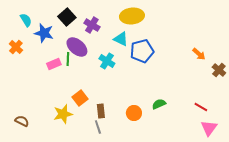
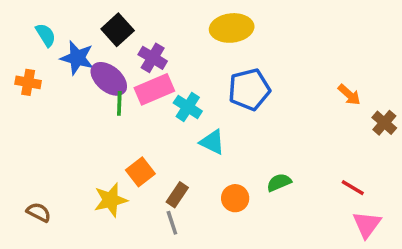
purple cross: (92, 25) -> (153, 58), moved
cyan triangle: (121, 39) -> (212, 142), moved
orange cross: (16, 47) -> (28, 82), turned -32
purple ellipse: (77, 47) -> (109, 79), moved
pink rectangle: (54, 64) -> (154, 89), moved, size x1.5
brown rectangle: (101, 111) -> (177, 195), turned 40

